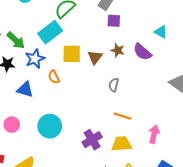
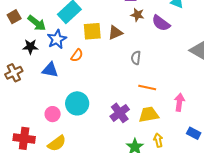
brown star: (118, 50) -> (137, 15), moved
brown triangle: (95, 57) -> (115, 33), turned 35
orange semicircle: (54, 77) -> (77, 55), turned -112
pink circle: (12, 125) -> (53, 114), moved

